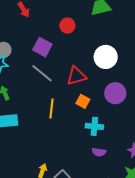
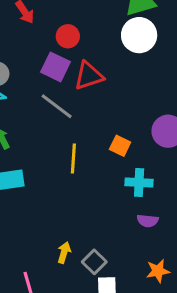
red circle: (67, 26) -> (68, 36), moved
white circle: (106, 57) -> (139, 35), moved
red triangle: (76, 76) -> (89, 76), moved

